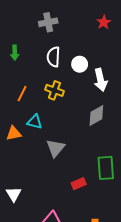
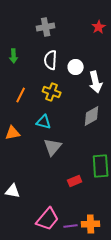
cyan triangle: (35, 122) -> (44, 122), moved
white triangle: (14, 194) -> (13, 191), turned -49

